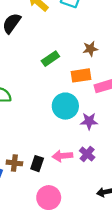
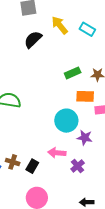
green rectangle: (50, 59) -> (73, 73), moved
pink arrow: (62, 156) -> (57, 153), moved

